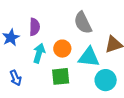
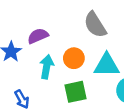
purple semicircle: (35, 27) -> (38, 36), turned -108

